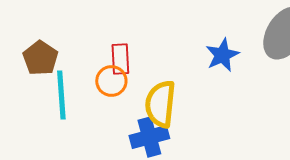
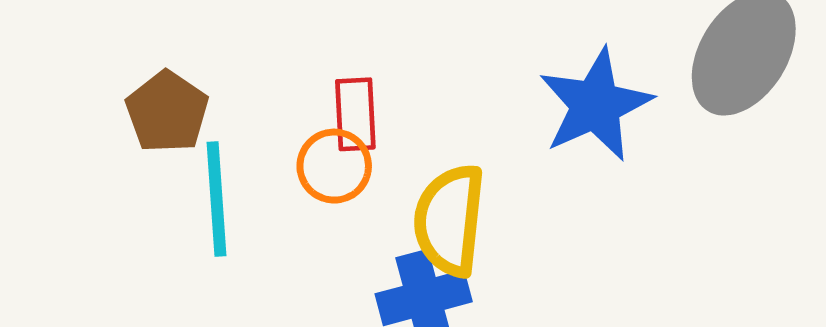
blue star: (222, 55) -> (595, 105), size x1.4

